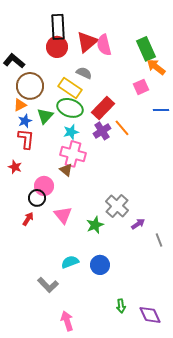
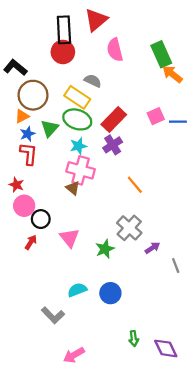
red triangle: (87, 42) -> (96, 20), moved
pink square: (141, 87) -> (156, 116), moved
orange line: (122, 128) -> (135, 185), moved
pink circle: (44, 186) -> (24, 206), moved
pink arrow: (67, 321) -> (74, 355), turned -102

